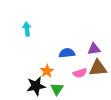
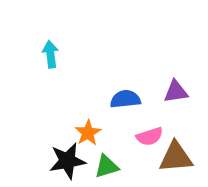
brown triangle: (98, 68) -> (176, 157), moved
green triangle: (57, 89) -> (107, 166), turned 40

